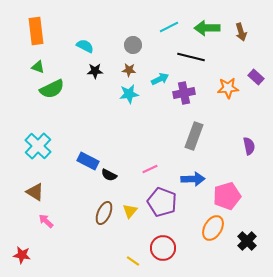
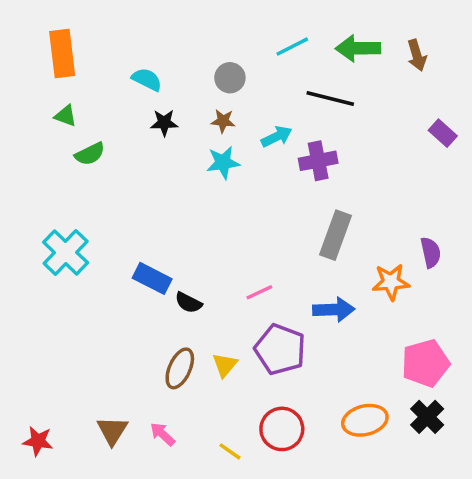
orange star: (228, 88) -> (391, 282), moved
green semicircle: (52, 89) -> (90, 154), size x0.7
brown triangle: (35, 192) -> (112, 431), moved, turned 30
pink pentagon: (227, 196) -> (425, 363), moved
pink arrow: (46, 221) -> (162, 434), moved
orange ellipse: (213, 228) -> (365, 420), moved, turned 45

